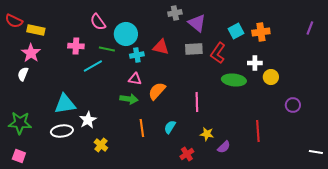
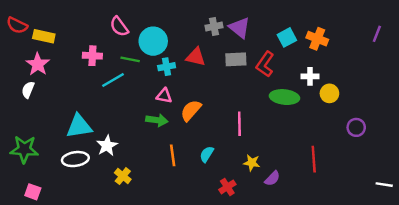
gray cross: (175, 13) -> (214, 27), moved
orange cross: (261, 32) -> (317, 39), turned 30
pink square: (19, 156) -> (33, 192), moved

